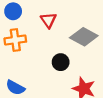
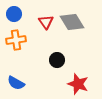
gray diamond: (84, 37) -> (72, 22), moved, turned 30

